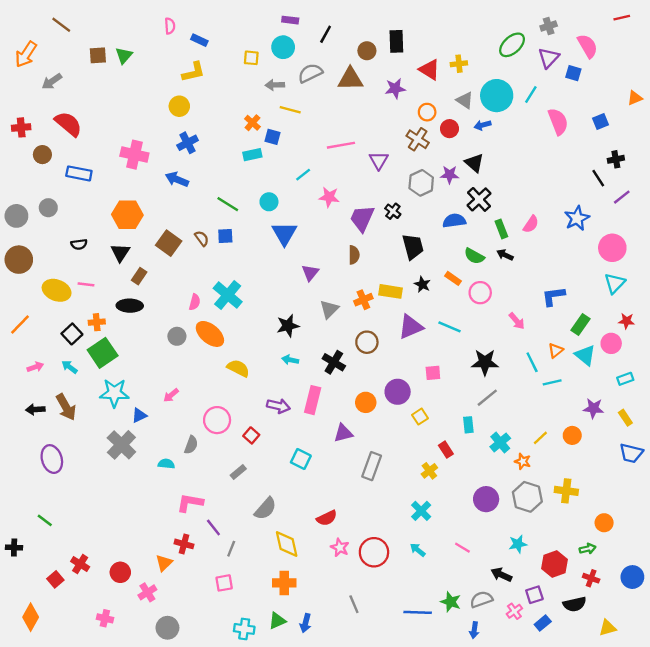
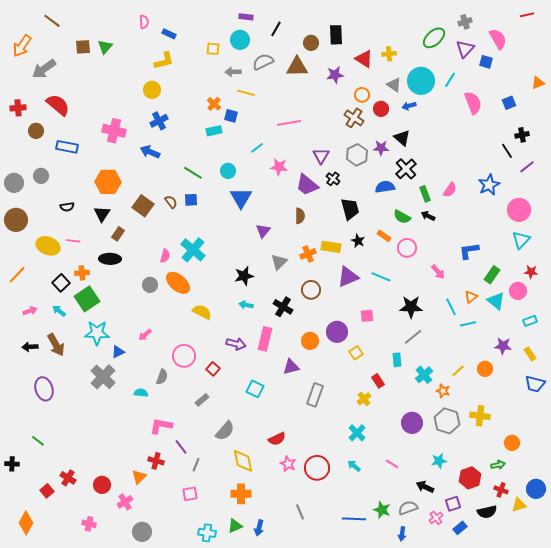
gray arrow: (52, 81) -> (44, 69), size x1.4
purple triangle: (379, 160) -> (321, 156), moved
purple trapezoid: (362, 218) -> (307, 185), turned -75
yellow triangle: (608, 628) -> (519, 505), moved

